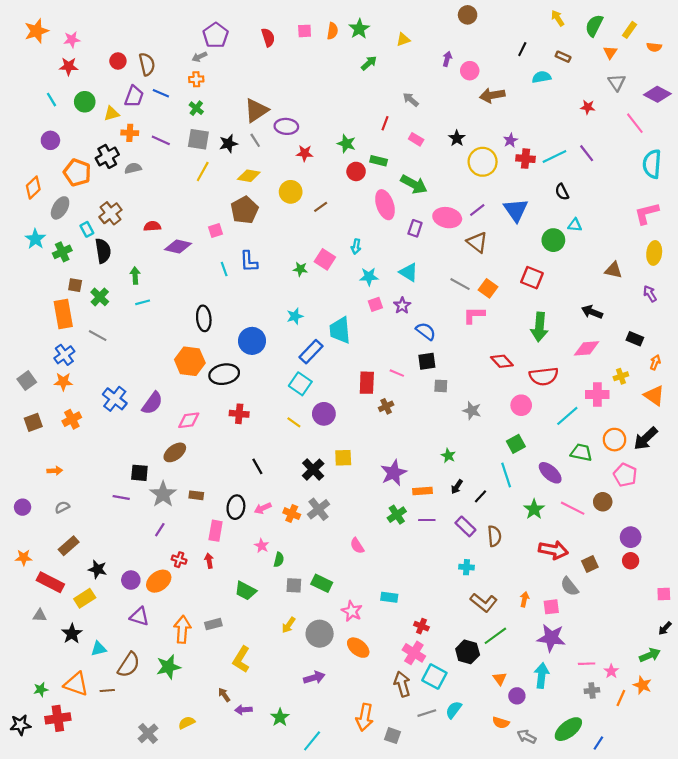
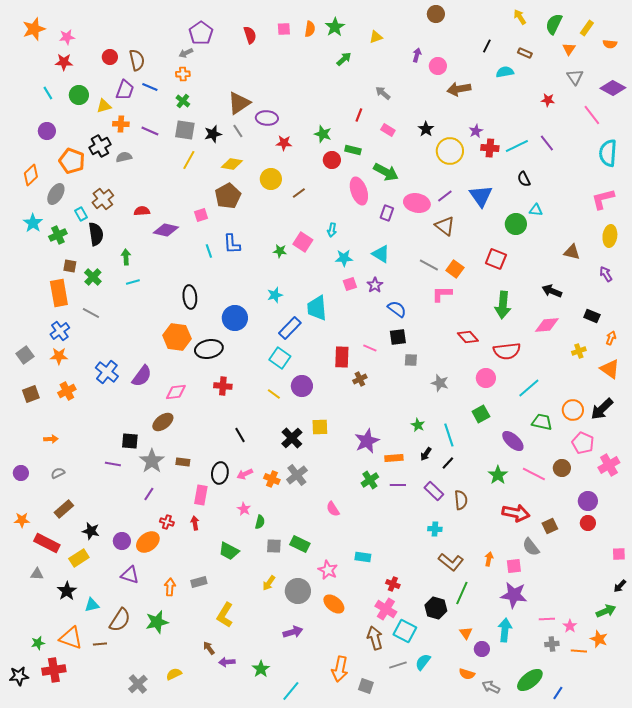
pink cross: (597, 395) -> (609, 465), moved, turned -30
cyan line: (506, 475) -> (449, 435), moved
orange arrow: (182, 629) -> (170, 587), size x0.7
green line: (495, 636) -> (462, 593), turned -30
orange line: (621, 698) -> (579, 651), turned 70

